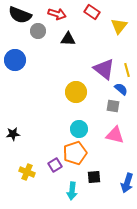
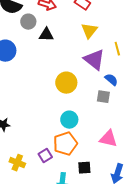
yellow triangle: (119, 26) -> (89, 31), moved
black triangle: (68, 39) -> (46, 35), moved
yellow line: (127, 70) -> (117, 49), moved
pink triangle: (115, 135) -> (108, 139), moved

